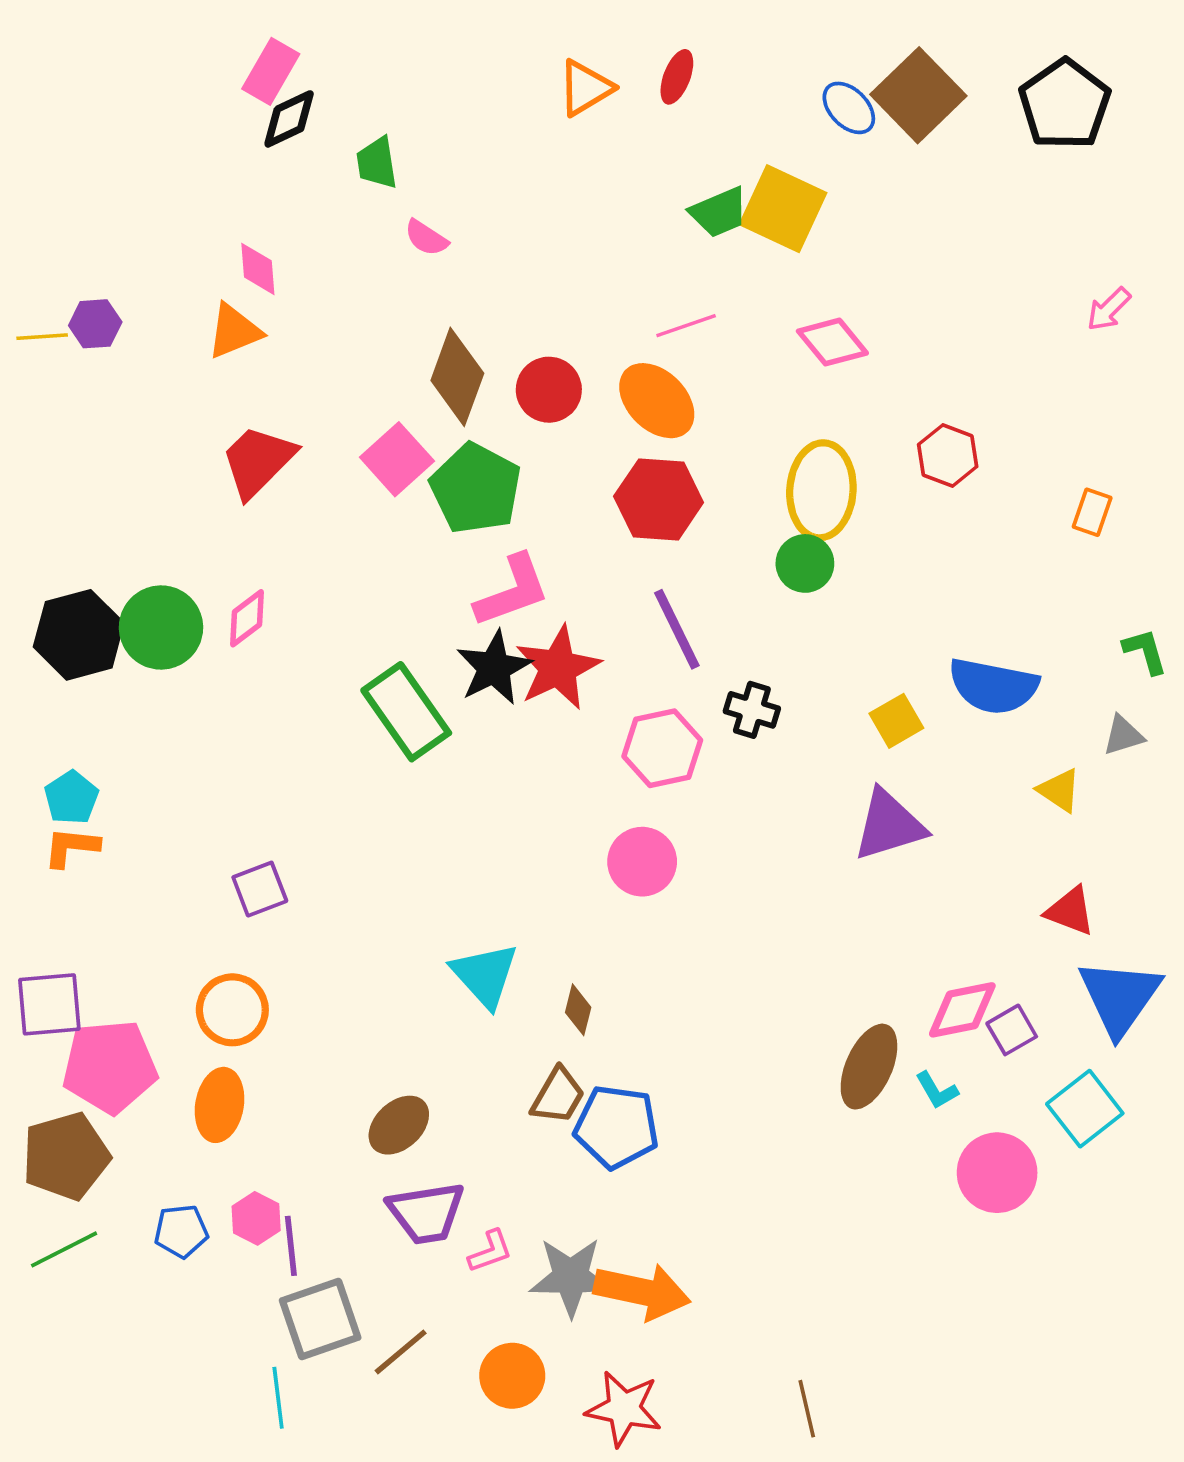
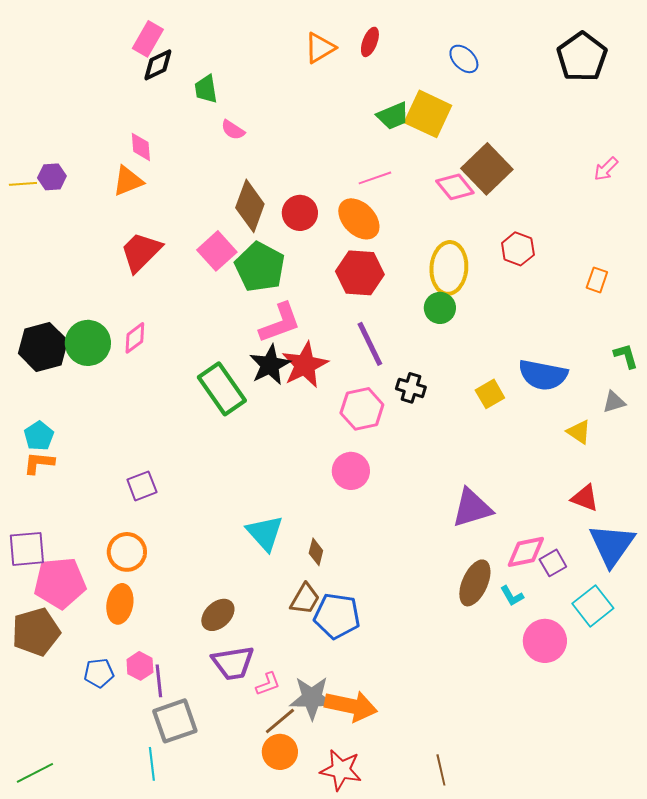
brown square: (918, 95) -> (487, 169), moved
purple triangle: (889, 825) -> (472, 508), moved
green line: (64, 1249) -> (35, 773), moved
brown line: (401, 1352) -> (280, 721), moved

